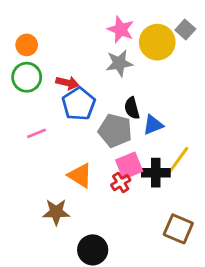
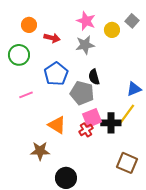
yellow circle: (157, 42) -> (112, 30), size x0.6
orange circle: (27, 45) -> (29, 25), moved
red arrow: (67, 83) -> (52, 38), moved
blue triangle: (153, 125) -> (134, 89), moved

